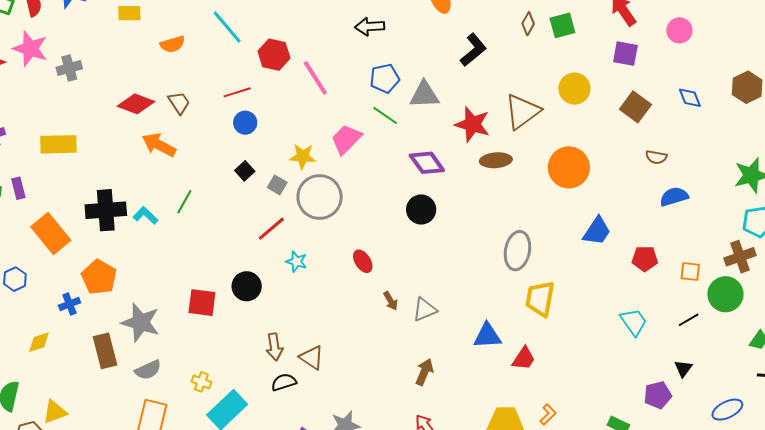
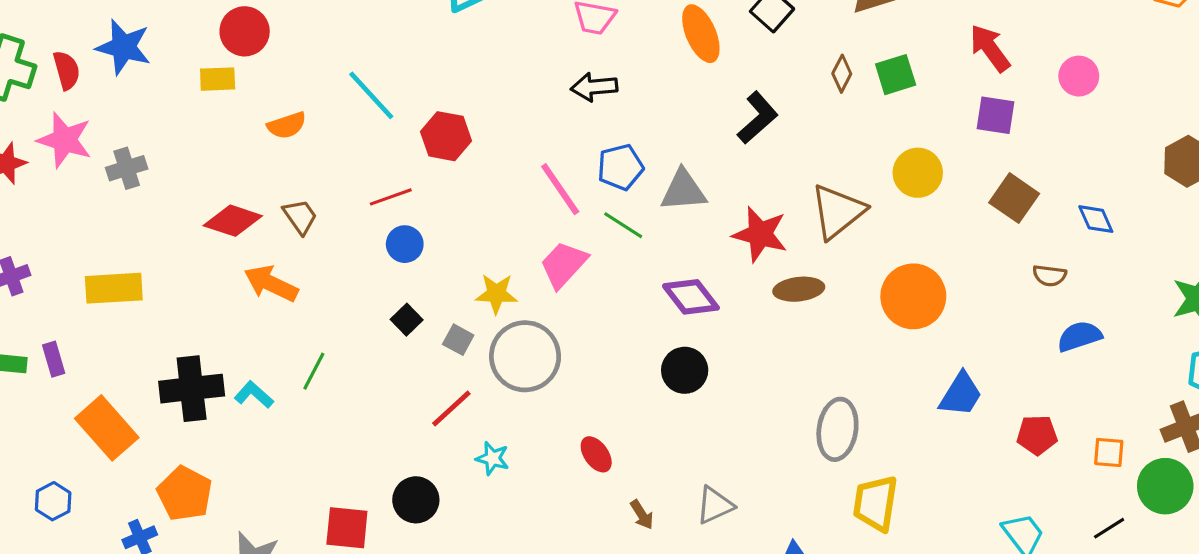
pink line: (315, 78) -> (560, 189), moved
blue diamond: (690, 98) -> (1096, 219), moved
gray triangle: (425, 310) -> (715, 505), moved

